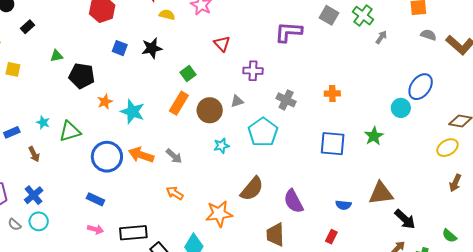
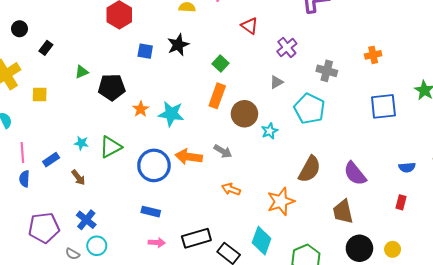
purple cross: (253, 71) -> (287, 47), turned -30
brown circle: (210, 110) -> (244, 114), moved

